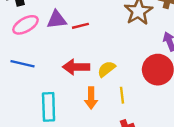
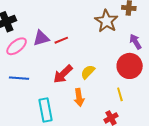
red arrow: (76, 67) -> (63, 74), turned -35
yellow line: (122, 95) -> (120, 94), moved

